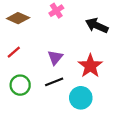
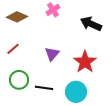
black line: (54, 82) -> (44, 88), moved, turned 30

